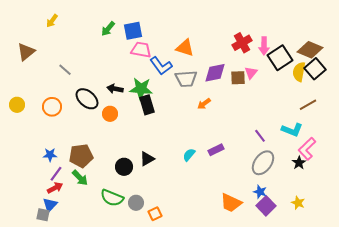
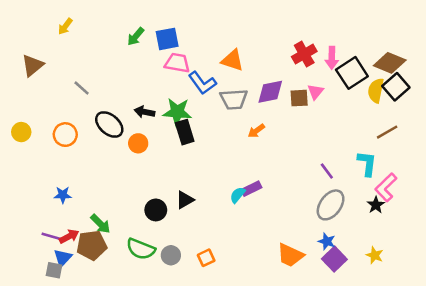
cyan L-shape: (292, 130) -> (367, 163), turned -105
purple rectangle: (216, 150) -> (251, 189), moved
brown pentagon: (81, 156) -> (92, 245), moved
purple line: (56, 174) -> (51, 236), moved, turned 70
orange square: (155, 214) -> (206, 258), moved

